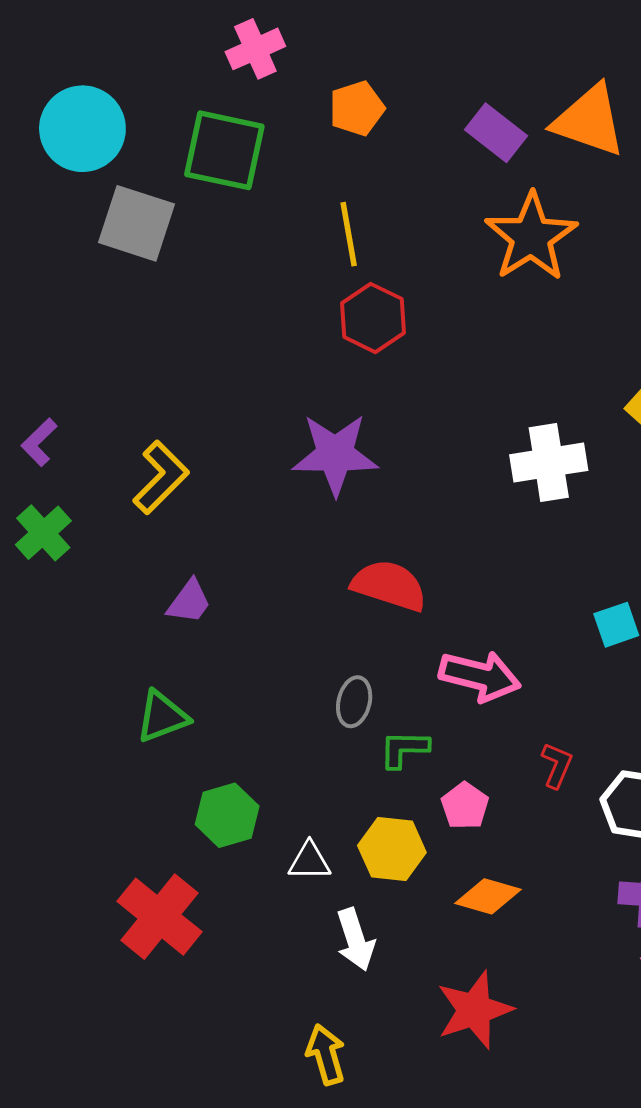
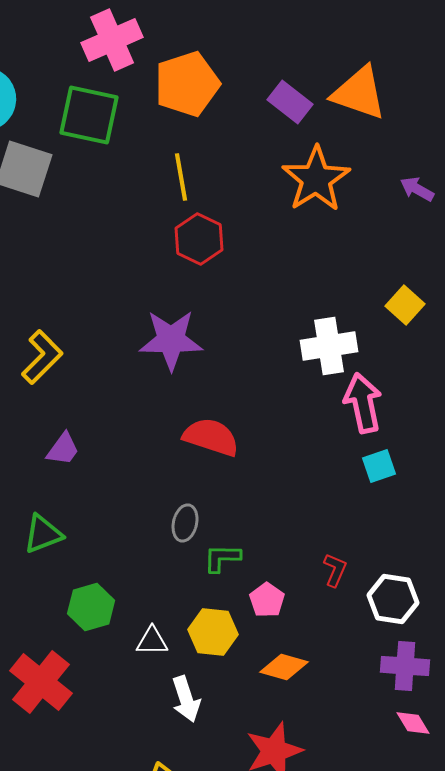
pink cross: (255, 49) -> (112, 40), size x1.4
orange pentagon: (357, 108) -> (187, 84), size x1.6
pink arrow: (480, 676) -> (363, 403), moved, turned -116

